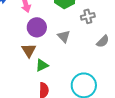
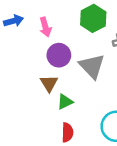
gray triangle: (64, 36) -> (92, 66), size x1.6

